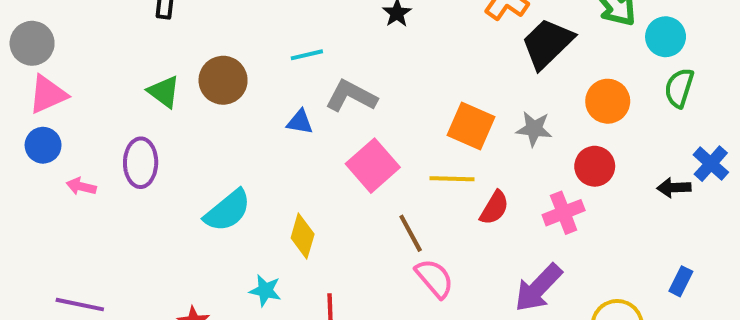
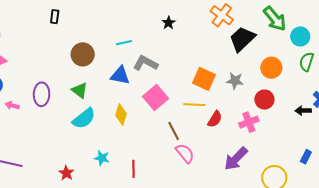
green triangle: (164, 92) -> (80, 90), moved
blue triangle: (300, 122) -> (120, 75), size x1.5
yellow diamond: (303, 236) -> (121, 115), moved

